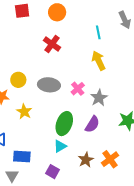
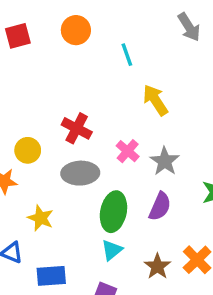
cyan line: (98, 32) -> (127, 55), moved
red cross: (52, 44) -> (77, 128), moved
gray ellipse: (49, 85) -> (80, 173), moved
yellow star: (24, 112) -> (40, 218), moved

